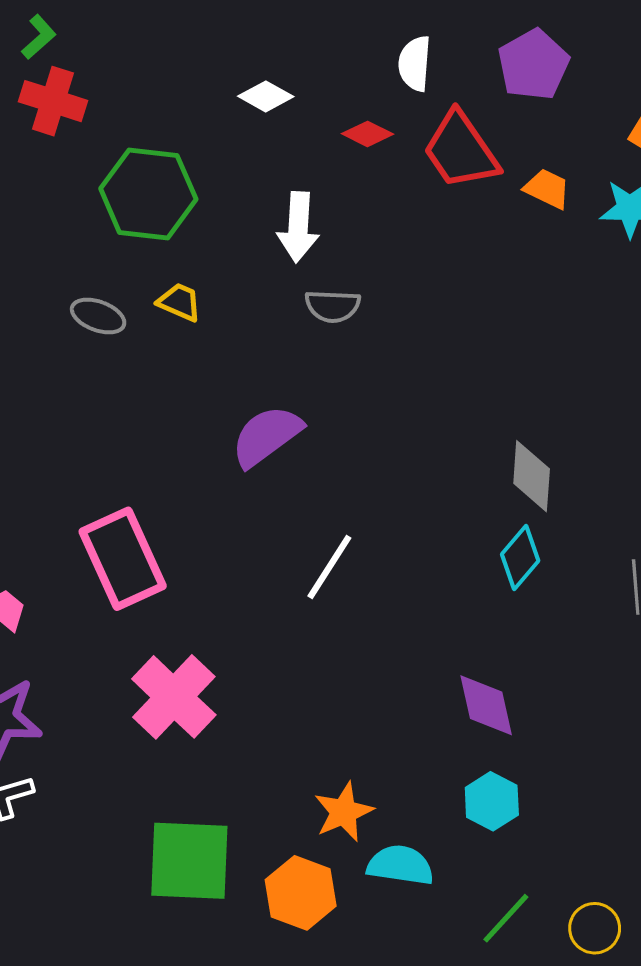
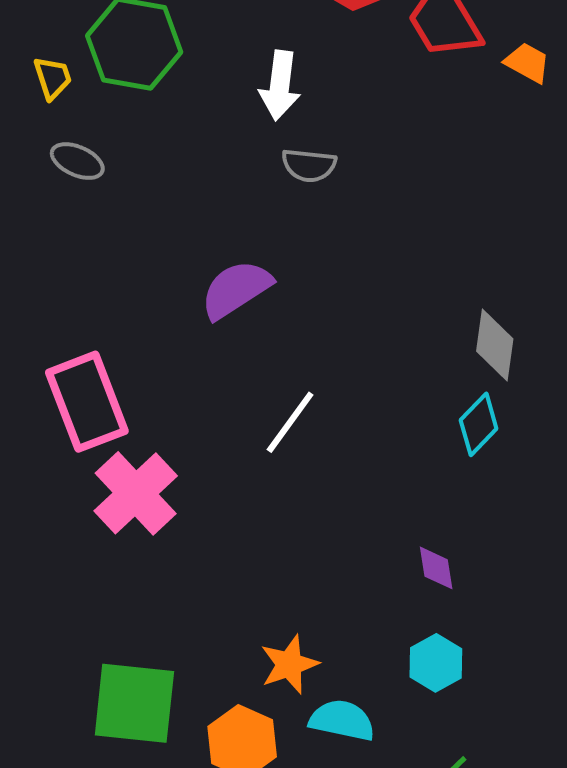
yellow trapezoid: (179, 302) -> (53, 78), moved, turned 45
pink cross: (174, 697) -> (136, 493), moved
purple diamond: (486, 705) -> (436, 568), size x0.7

